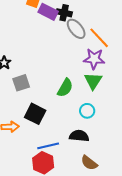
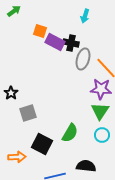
gray ellipse: (76, 29) -> (83, 59), turned 55
green semicircle: (65, 88) -> (70, 133), moved
cyan circle: (87, 111) -> (102, 135), moved

